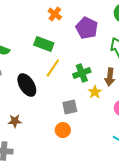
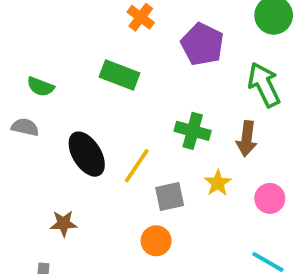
yellow line: (53, 68) -> (137, 166), moved
green cross: (82, 73) -> (193, 131), turned 36
yellow star: (95, 92) -> (218, 183), moved

